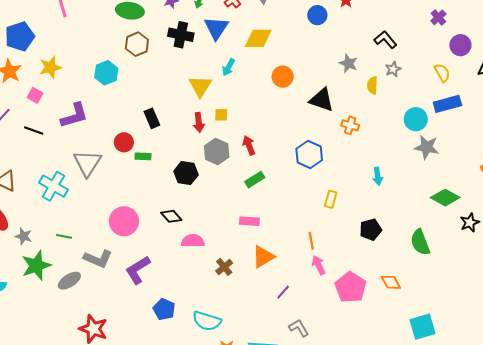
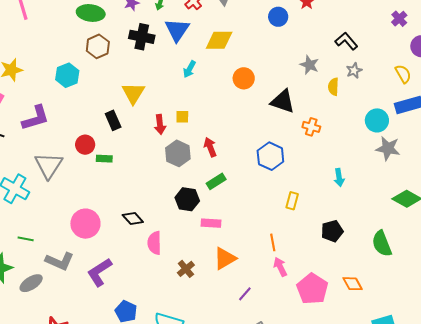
yellow triangle: (200, 86) -> (133, 93), moved
black hexagon: (186, 173) -> (187, 199), moved
pink semicircle: (193, 241) -> (154, 243), turned -90

